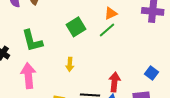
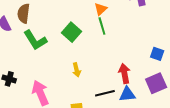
green line: (107, 30) -> (102, 26), turned -48
green L-shape: (32, 41) -> (35, 40), moved

